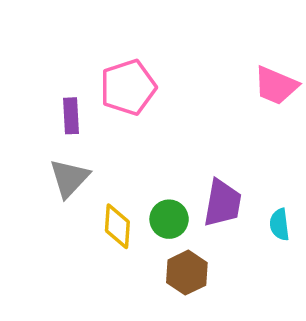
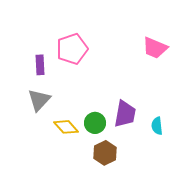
yellow diamond: (117, 226) -> (66, 127), turned -45

